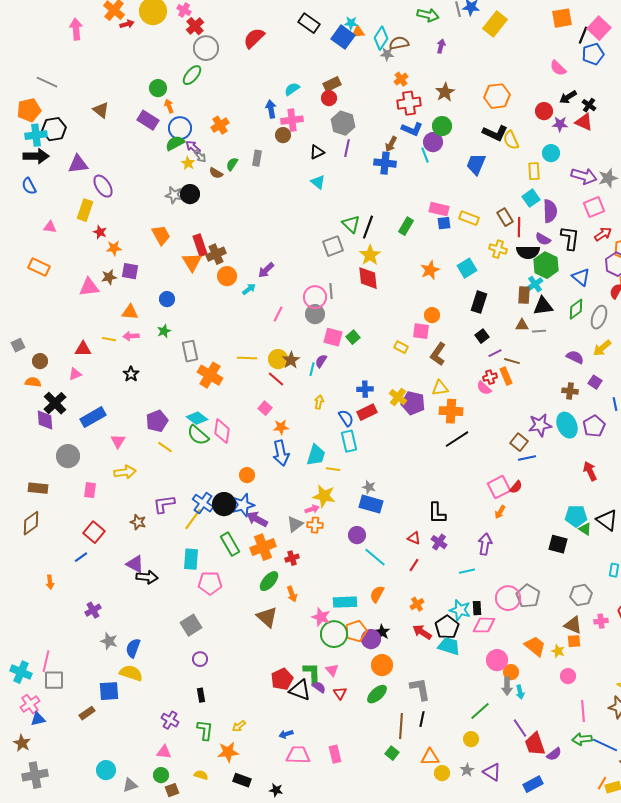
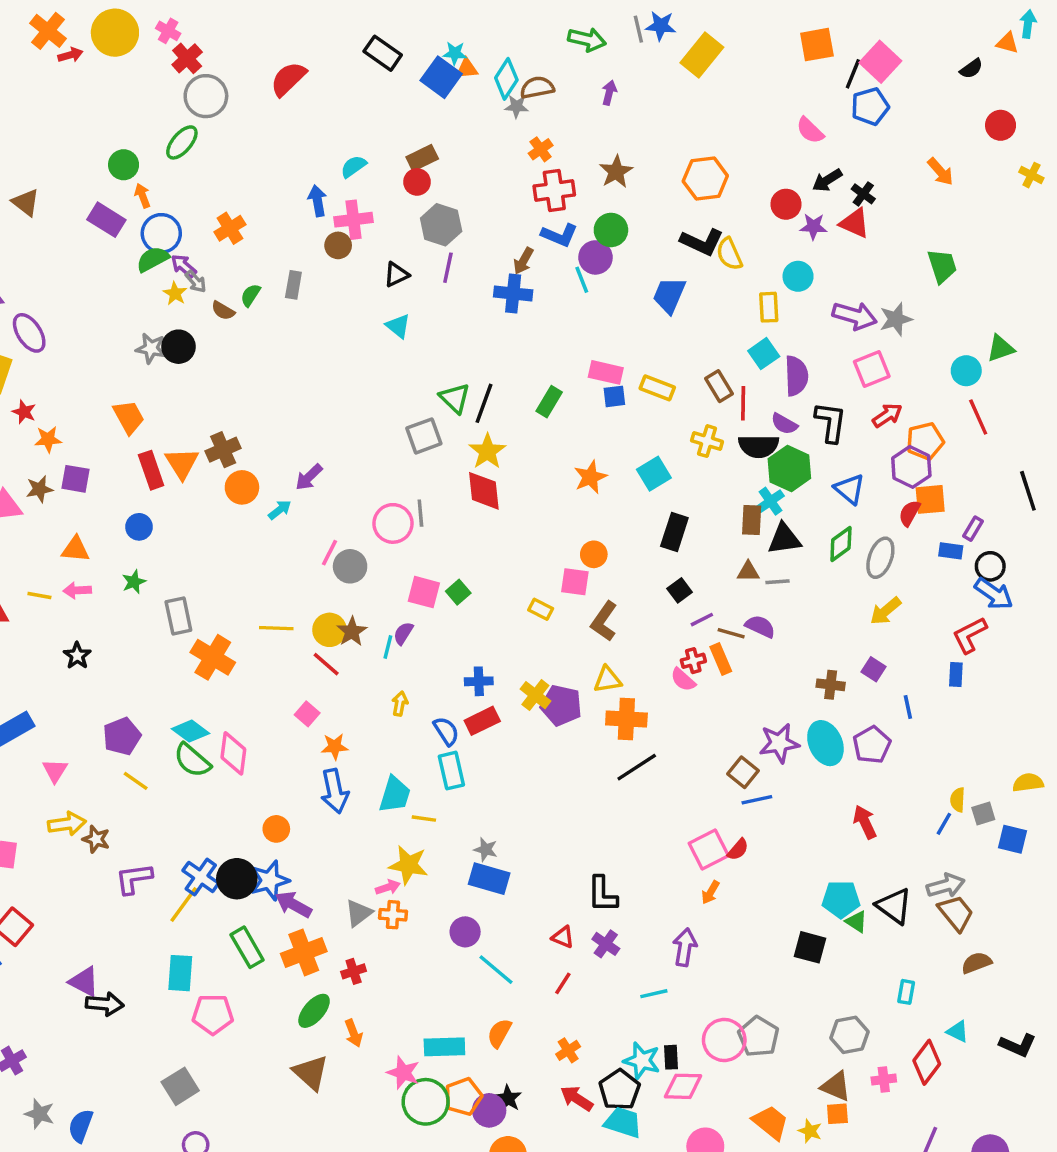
red rectangle: (200, 245) -> (151, 470), moved
gray circle: (315, 314) -> (350, 566), moved
purple semicircle: (575, 357) -> (760, 626), moved
brown star: (138, 522) -> (96, 839), moved

